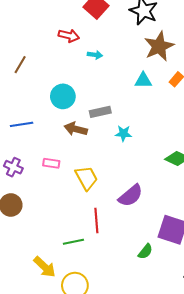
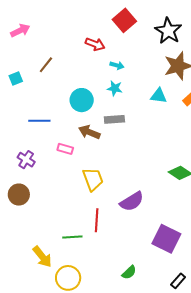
cyan star: (123, 133) -> (115, 88), moved
pink rectangle: (51, 163) -> (65, 149), moved
green semicircle: (145, 252) -> (129, 272), moved

